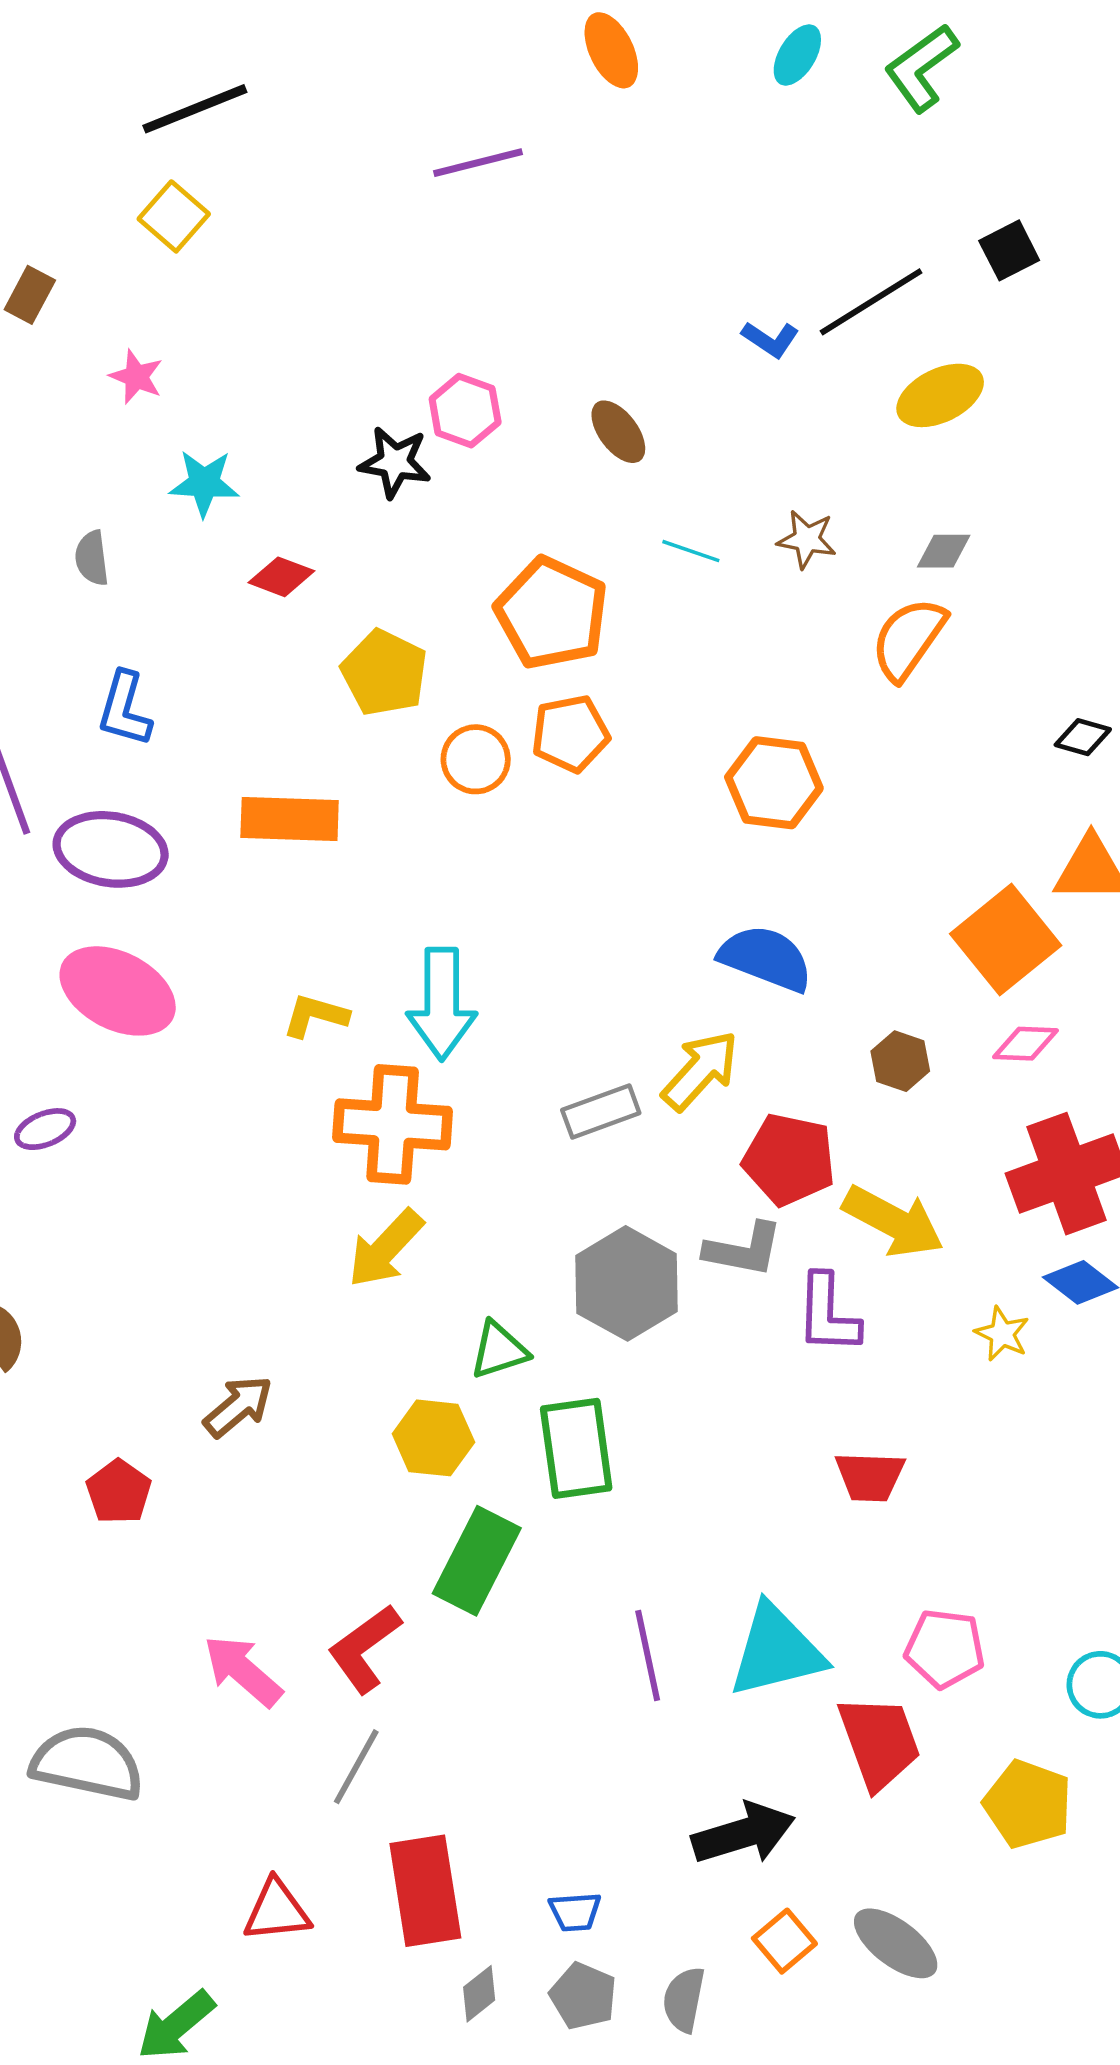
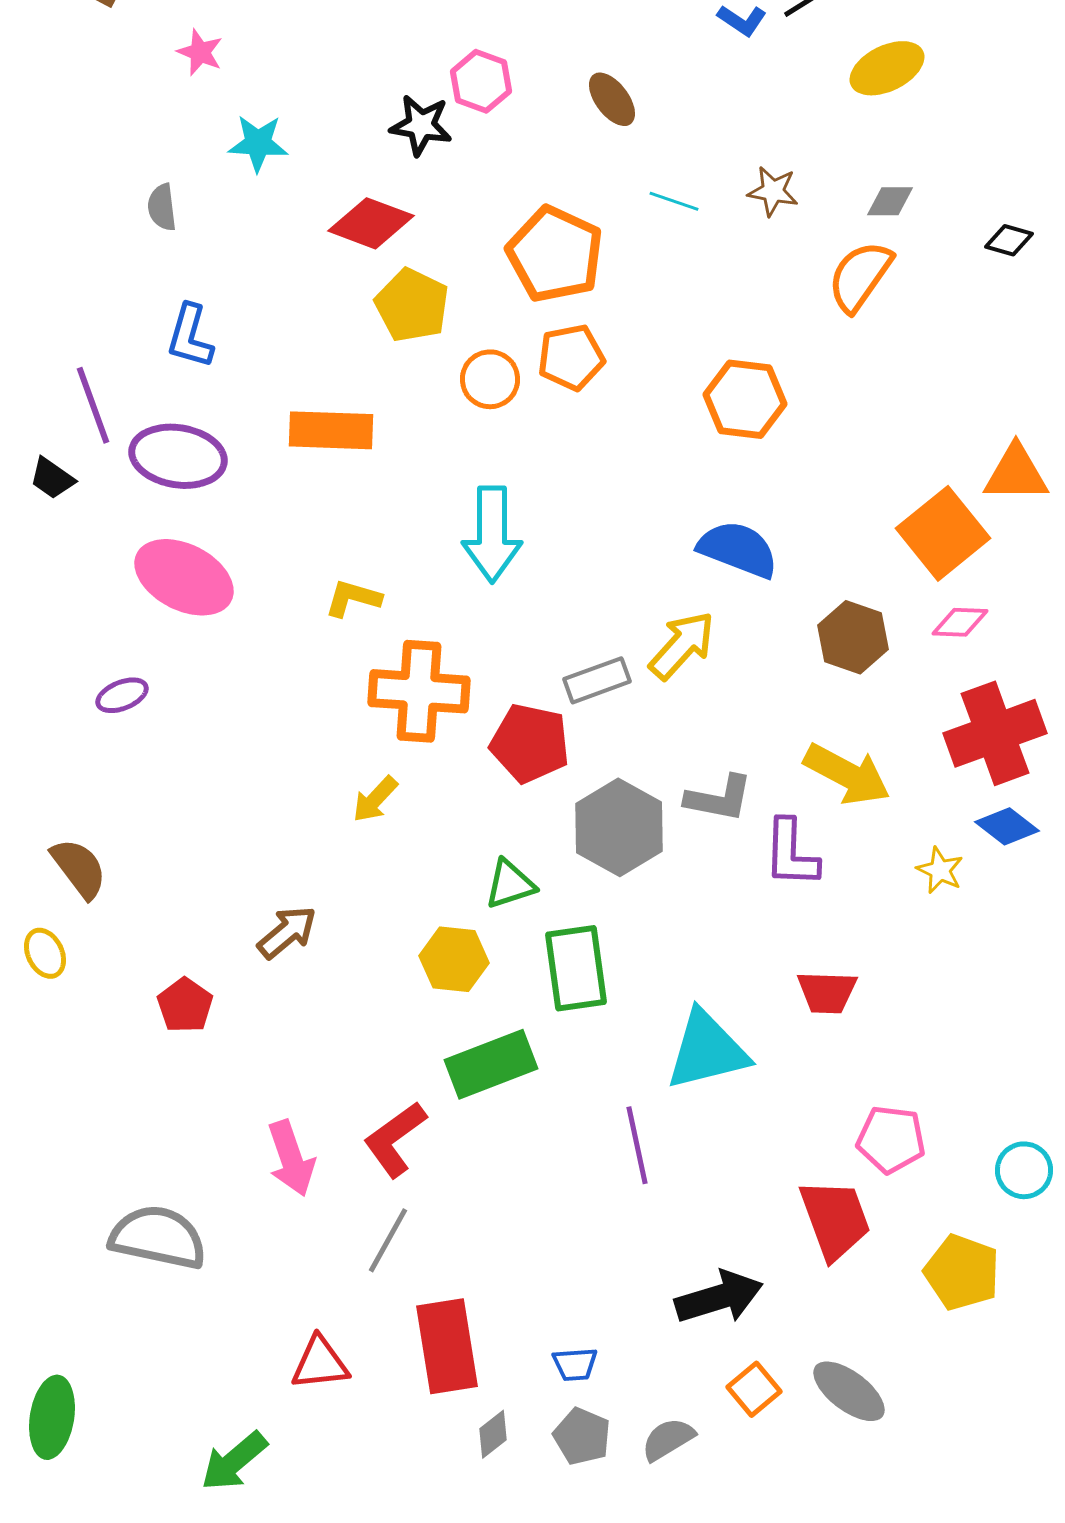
red diamond: (281, 577) -> (371, 223), moved, size x1.5
black diamond: (1083, 737) -> (1009, 240), moved
cyan arrow: (442, 1004) -> (492, 534), moved
brown hexagon: (900, 1061) -> (853, 637), size x1.4
red pentagon: (789, 1159) -> (530, 743), moved
yellow arrow: (386, 1248) -> (375, 799), moved, size x0.7
green rectangle: (477, 1561) -> (491, 1064), turned 42
cyan triangle: (776, 1651) -> (707, 1050), moved
pink arrow: (243, 1671) -> (291, 1158), turned -150
gray semicircle: (684, 2000) -> (668, 1439), turned 48

